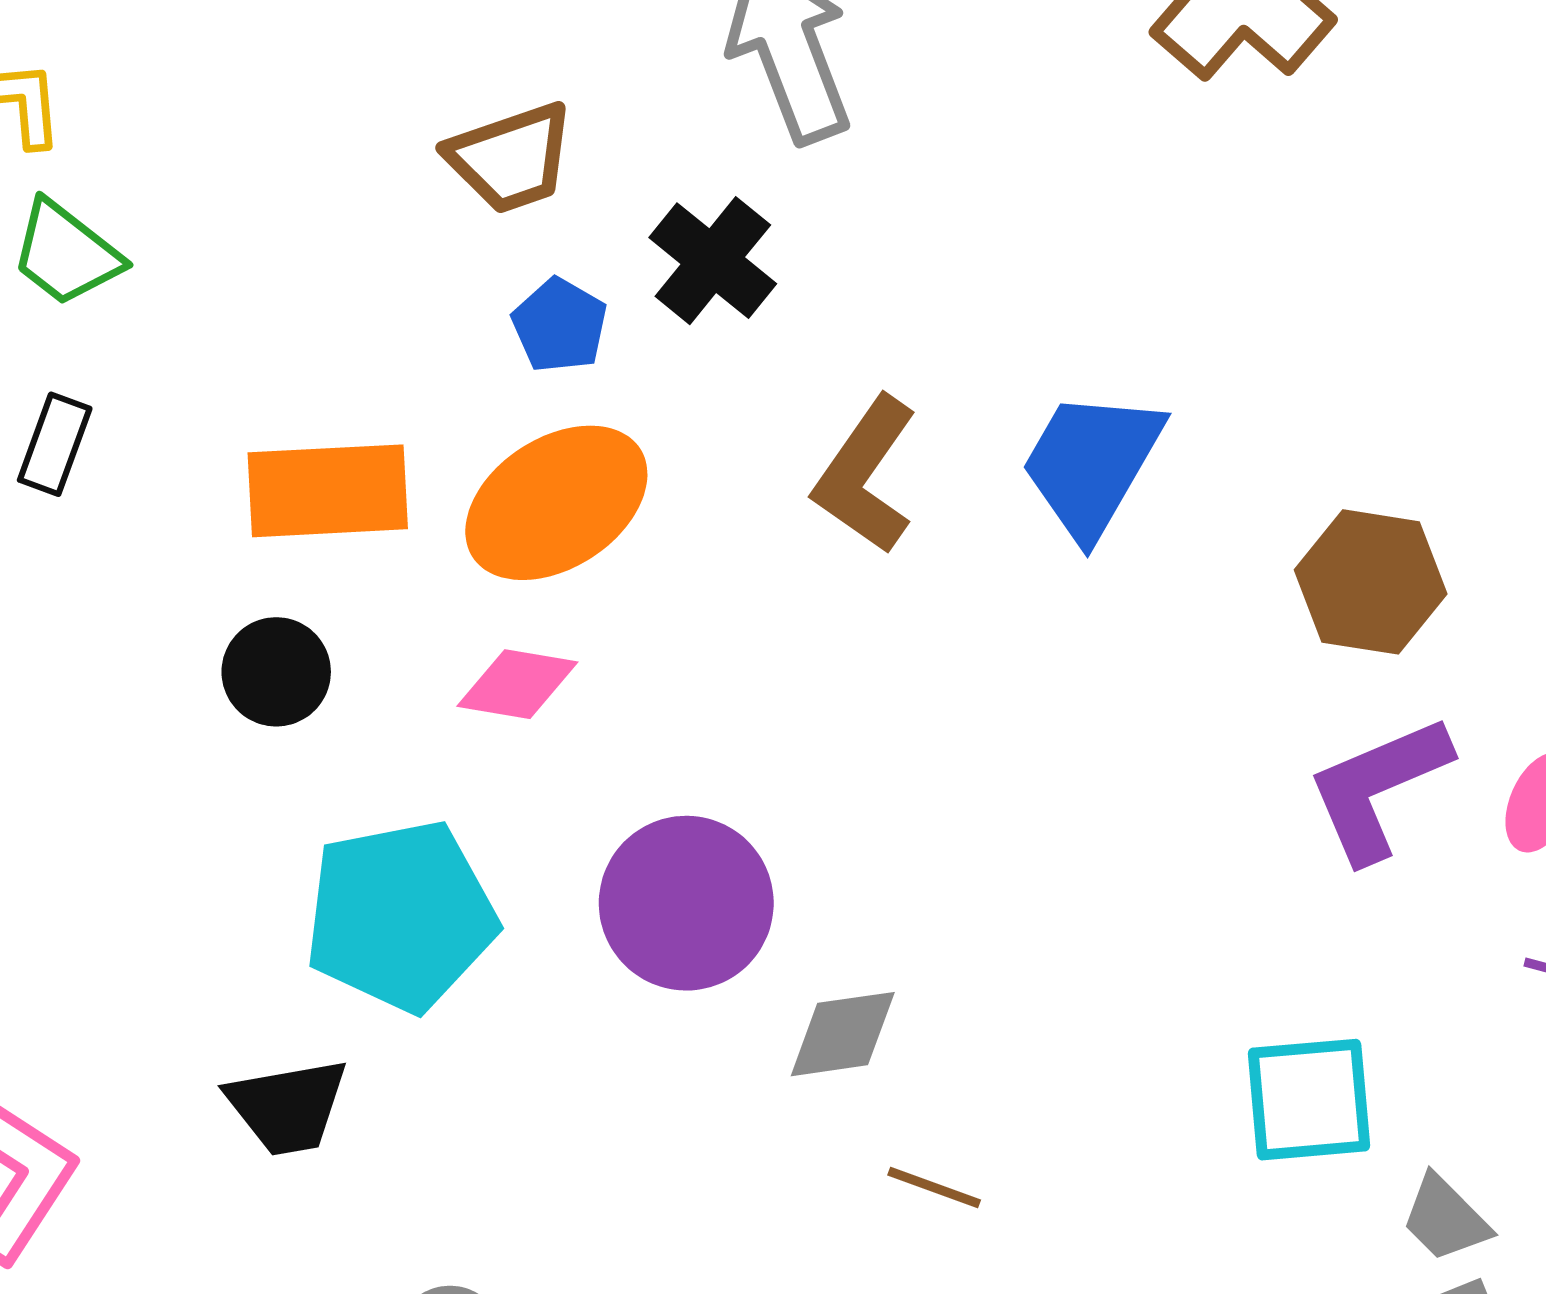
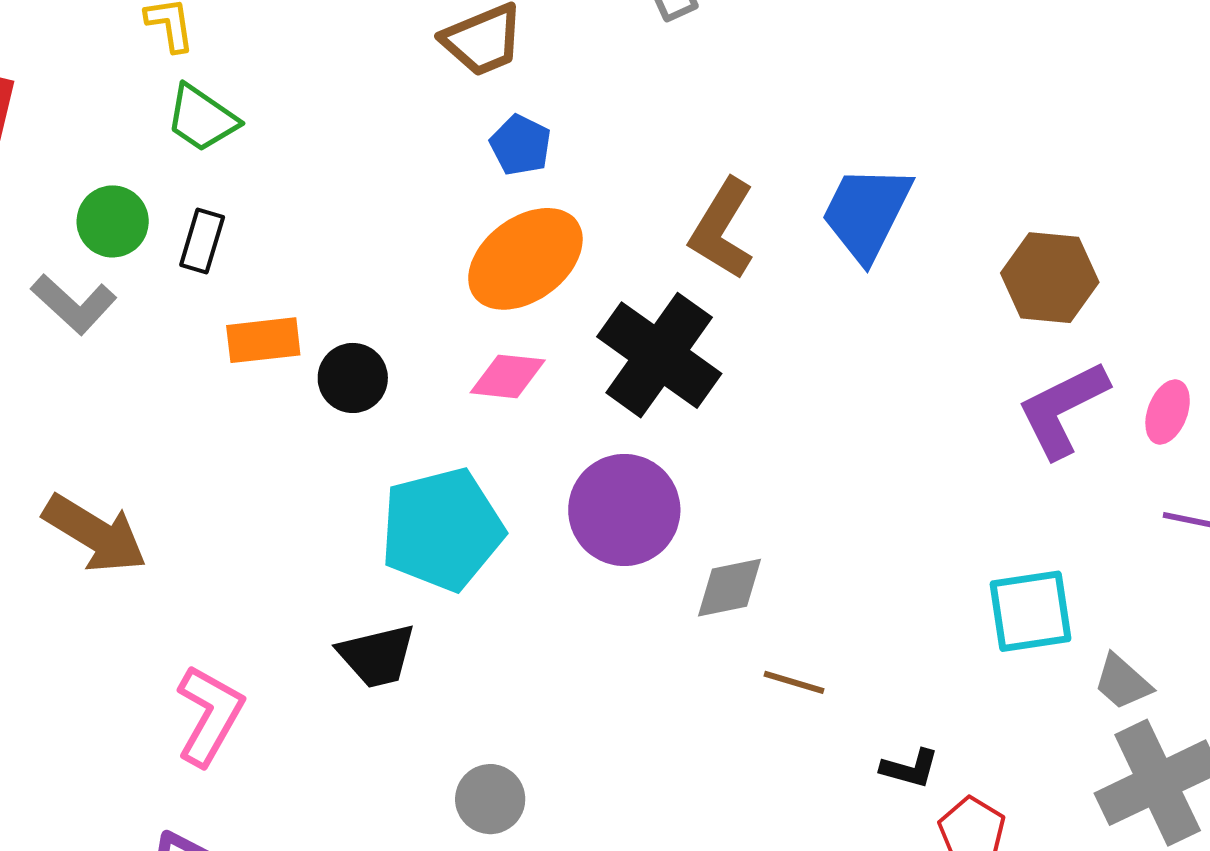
black cross: (713, 261) -> (659, 355), moved, size x1.5
orange rectangle: (328, 491) -> (263, 340), moved, size x0.7

